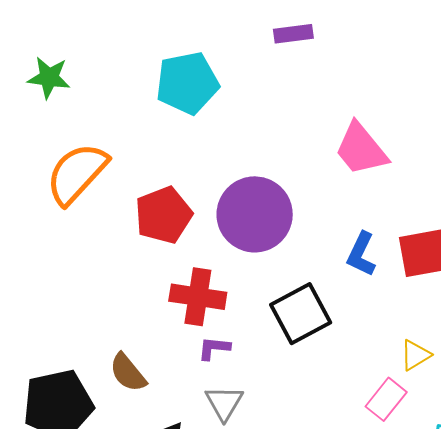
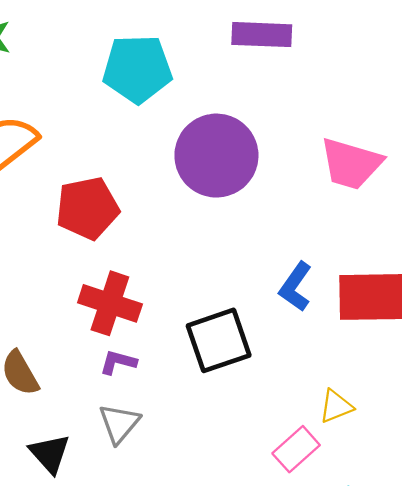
purple rectangle: (293, 34) -> (262, 35), size x1.4
pink trapezoid: (361, 149) -> (351, 164), moved, turned -44
purple circle: (255, 214) -> (216, 156), moved

